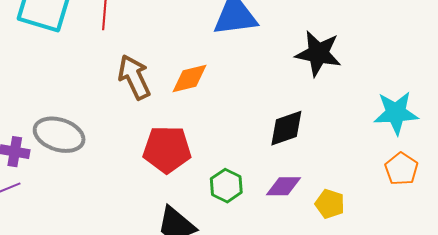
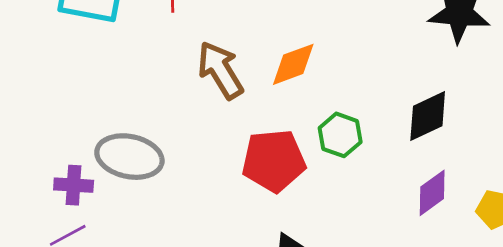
green hexagon: (226, 186) -> (340, 135), moved
purple diamond: (284, 186) -> (432, 193), turned -30

